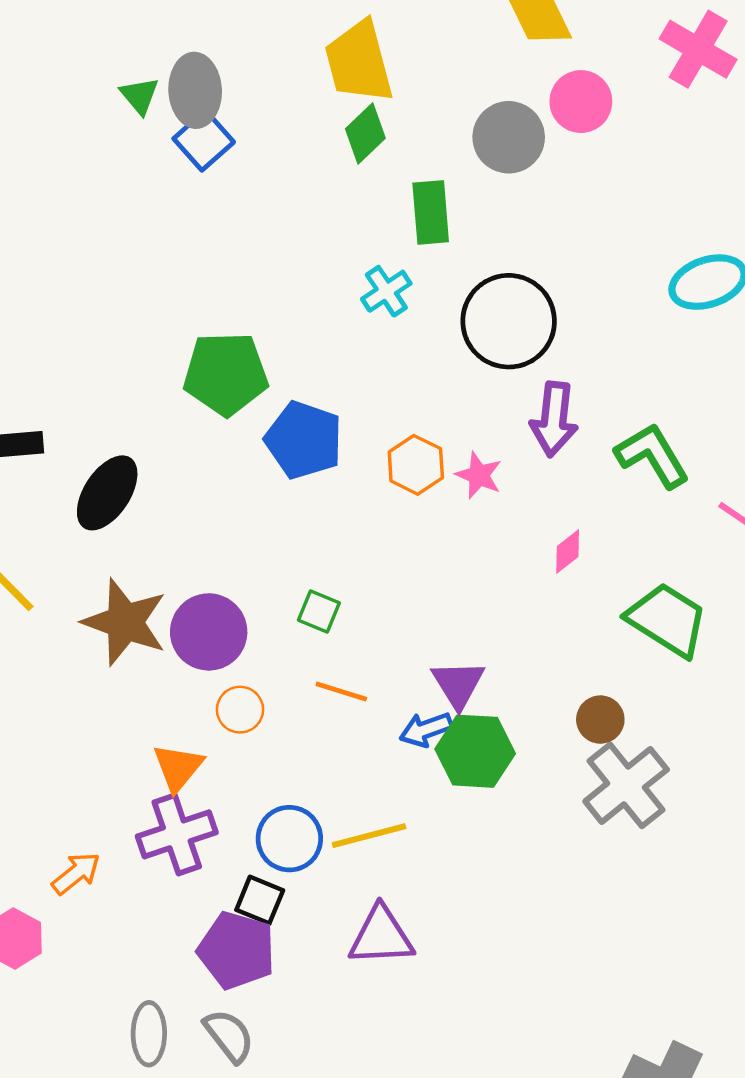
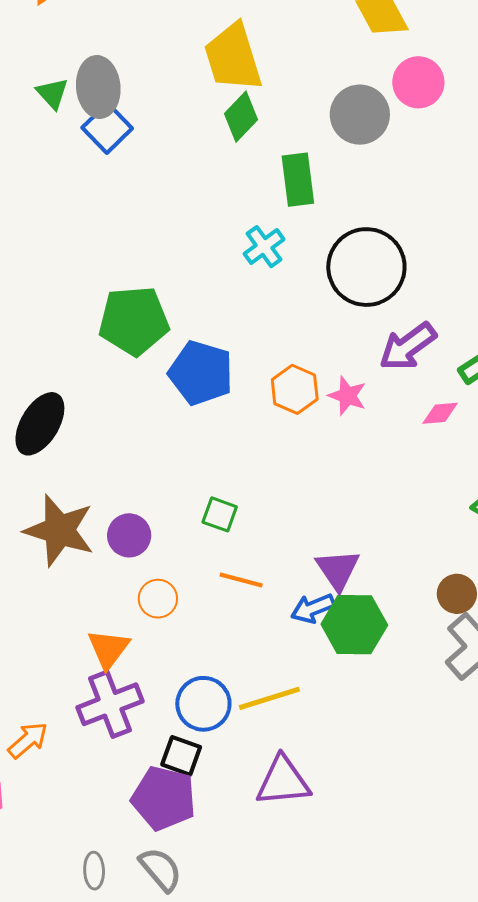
purple arrow: (554, 419) -> (408, 347), turned 50
pink diamond: (568, 552) -> (440, 413), moved, turned 36
purple circle: (209, 632) -> (129, 535), size x0.7
gray ellipse: (149, 1034) -> (94, 871), size x0.7

